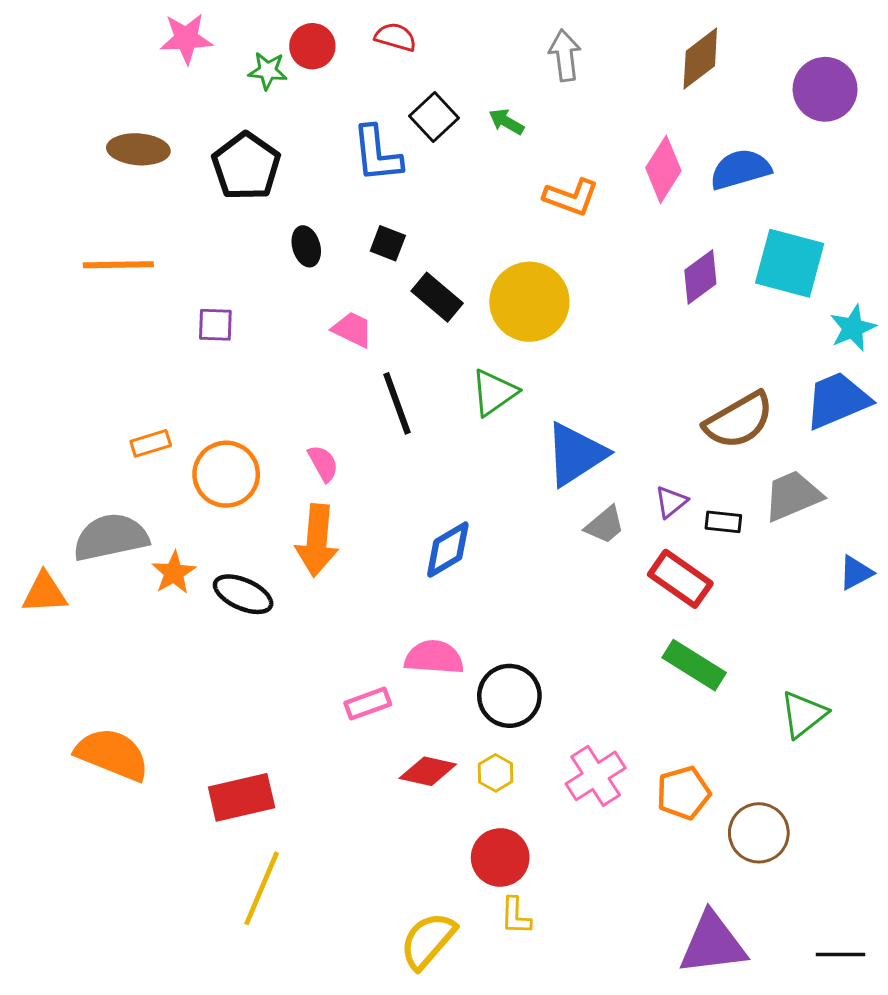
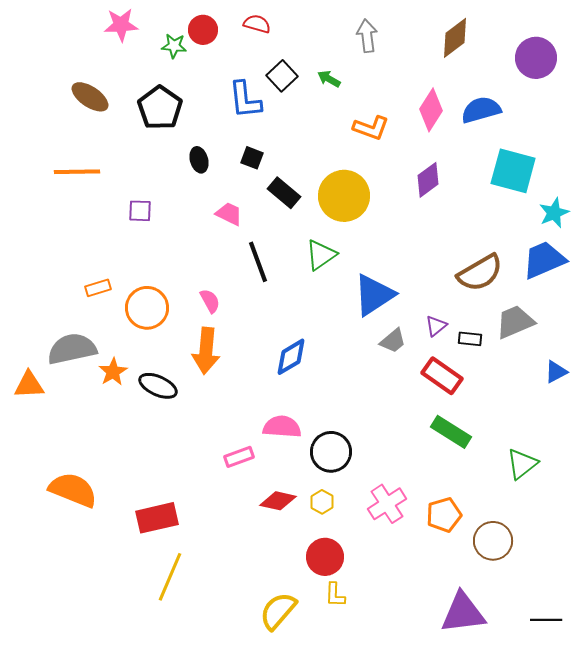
brown ellipse: (138, 149) -> (90, 97), turned 30
purple diamond: (700, 277) -> (428, 180), moved

